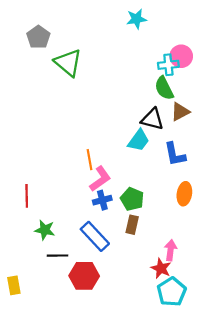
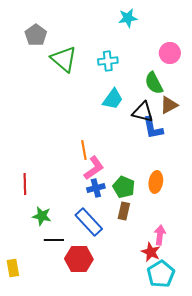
cyan cross: (168, 65) -> (108, 61), moved
cyan trapezoid: (139, 140) -> (113, 99), moved
blue L-shape: (175, 154) -> (153, 128), moved
orange ellipse: (184, 194) -> (156, 182), moved

